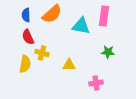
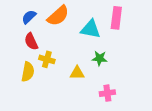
blue semicircle: (26, 15) -> (29, 17), turned 48
green star: (108, 52) -> (100, 58), moved

